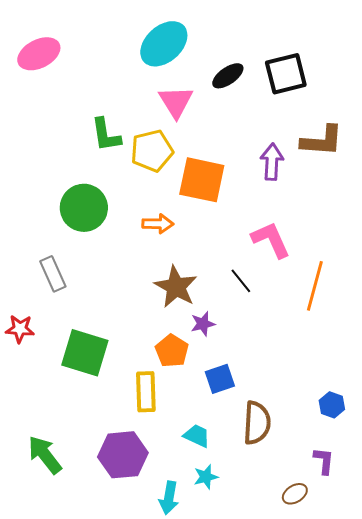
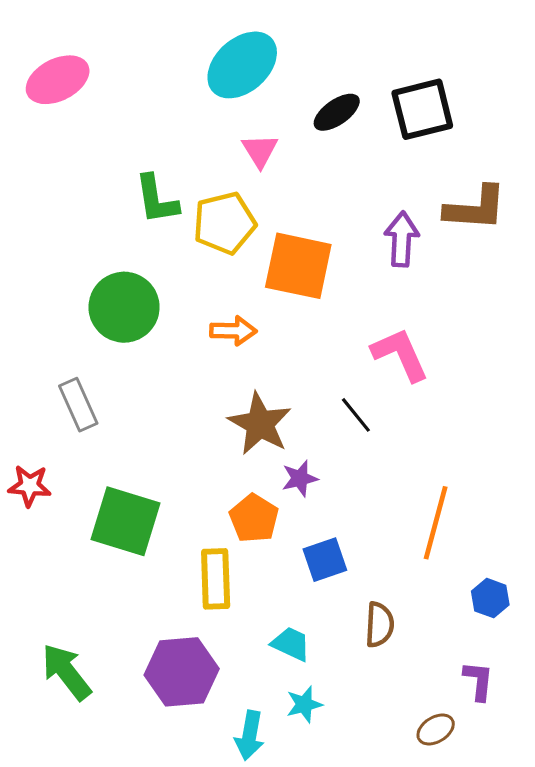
pink triangle: (176, 102) -> (260, 151), size x0.7
orange line: (315, 286) -> (436, 523), moved
brown semicircle: (257, 423) -> (380, 625), size x0.7

